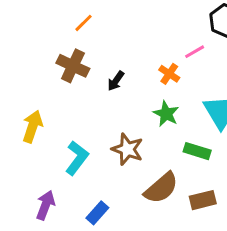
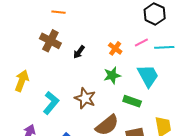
orange line: (83, 23) -> (59, 12), turned 48
pink line: (195, 52) -> (141, 42), moved
green star: (166, 114) -> (112, 75), turned 30

